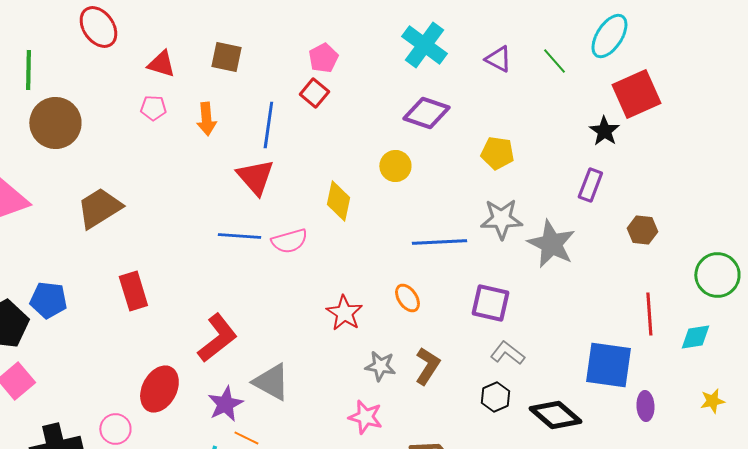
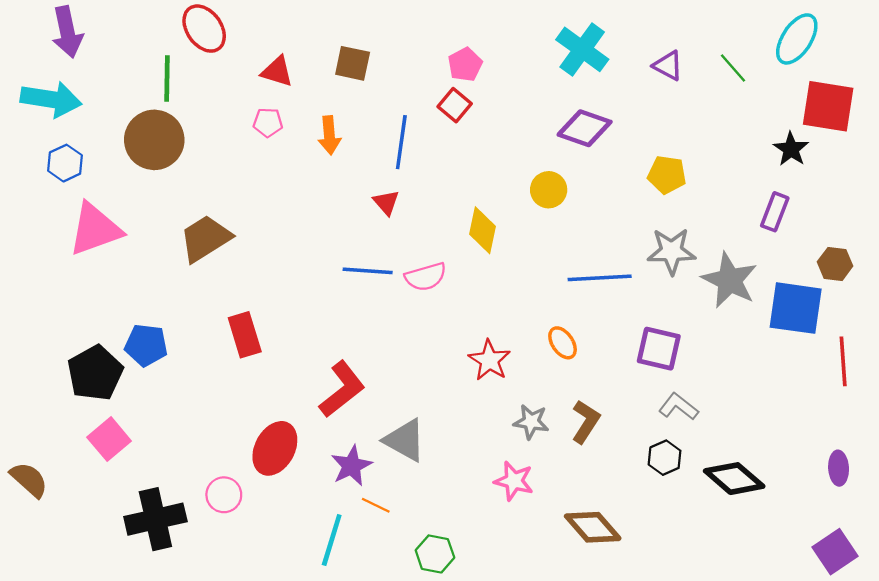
green line: (28, 70) -> (167, 78), moved
red square: (636, 94) -> (828, 106), turned 33
red triangle: (255, 177) -> (386, 203), size x0.6
blue square: (608, 365) -> (796, 308), moved

